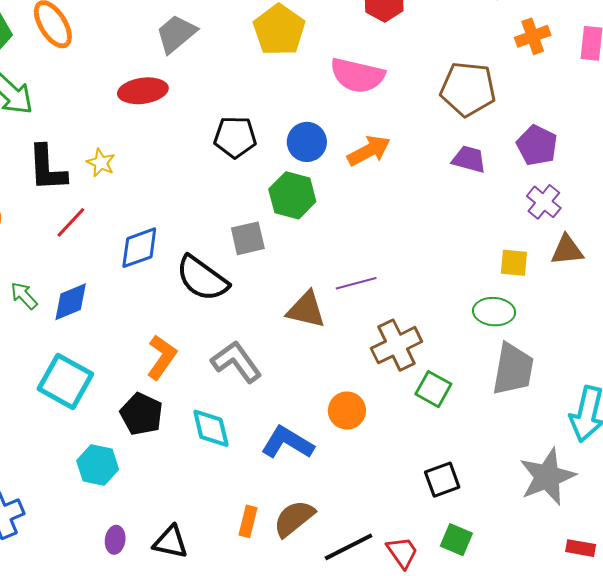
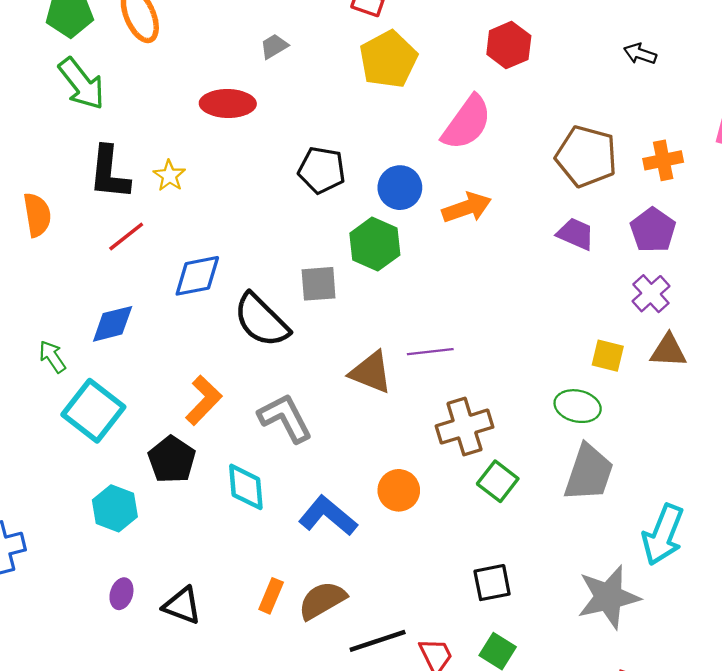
gray trapezoid: (176, 34) -> (274, 46), size x0.6
orange cross: (533, 36) -> (663, 160), moved
pink semicircle: (357, 75) -> (467, 123), turned -76
green arrow: (24, 296) -> (52, 357), moved

